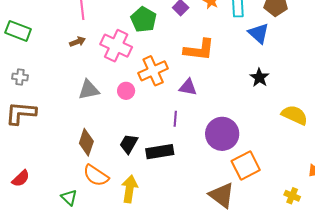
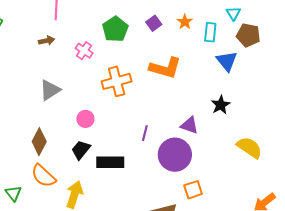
pink cross: (116, 46) -> (84, 51), size x0.6
purple triangle: (188, 87) -> (189, 125), moved
gray triangle: (89, 90) -> (50, 90), turned -30
pink circle: (126, 91) -> (85, 119), moved
purple line: (175, 119) -> (145, 133), moved
orange square: (246, 166) -> (193, 190), size x0.7

